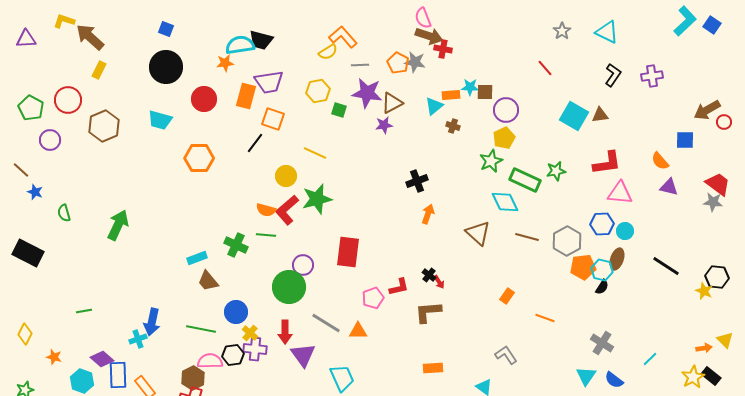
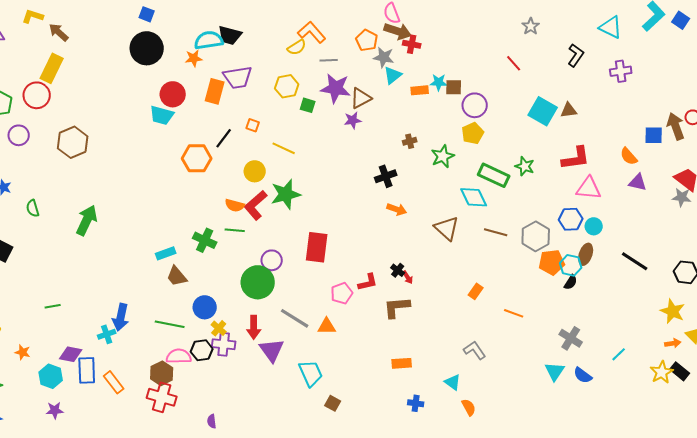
blue square: (166, 29) -> (147, 14), moved
cyan triangle: (607, 32) -> (611, 27), moved
brown arrow: (90, 37) -> (59, 32), size x0.7
orange pentagon: (398, 63) -> (367, 40), moved
black circle: (166, 67) -> (147, 48), moved
yellow rectangle: (99, 70) -> (52, 68), moved, size x1.6
black L-shape: (613, 75) -> (576, 55), moved
cyan triangle: (434, 106) -> (393, 75), moved
brown arrow: (707, 110) -> (676, 126), moved, turned 100
orange square: (273, 119) -> (253, 125), moved, size x0.6
cyan trapezoid: (160, 120) -> (162, 115), moved
brown hexagon: (104, 126) -> (73, 142), moved
brown cross: (453, 126) -> (410, 141), moved, turned -32
orange hexagon: (199, 158) -> (197, 158), moved
green star: (491, 161) -> (443, 156), moved
green star: (556, 171) -> (525, 166), turned 30
orange arrow: (428, 214) -> (397, 209), turned 90
yellow star: (704, 291) -> (673, 311), moved, size x1.4
purple diamond: (102, 359) -> (71, 354), turned -30

